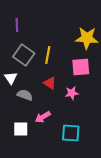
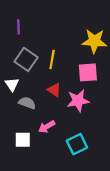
pink star: (72, 93) -> (78, 101), size x1.5
cyan square: (71, 133) -> (77, 144), turned -30

